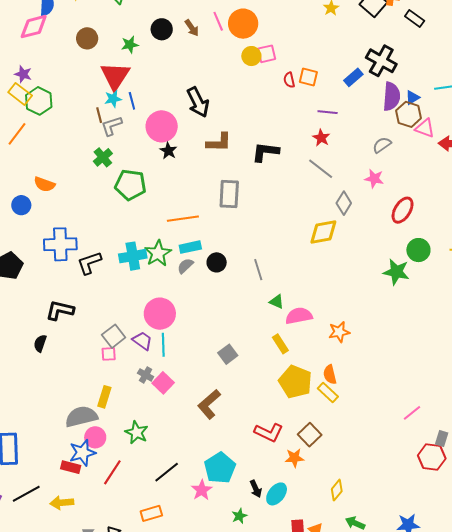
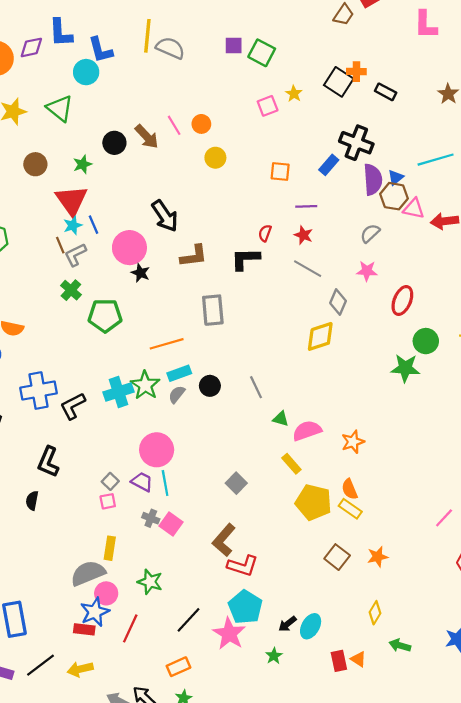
orange circle: (243, 24) -> (201, 124), size x0.6
brown arrow: (192, 28) -> (147, 137), size x1.4
pink square: (267, 54) -> (268, 106), moved
red semicircle: (289, 80) -> (265, 233), moved, turned 42
black L-shape: (60, 310) -> (48, 462), turned -72
gray square: (114, 336) -> (110, 481), size x0.7
red L-shape: (269, 432) -> (243, 566), moved
orange star: (294, 458) -> (378, 557), moved
black arrow: (256, 489) -> (287, 624), turned 84
pink star: (202, 490) -> (229, 634), size x1.4

